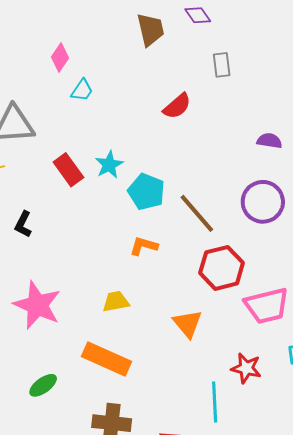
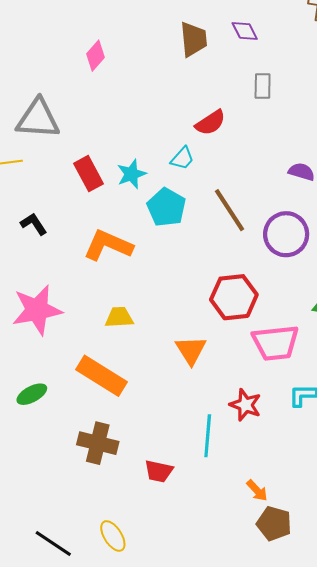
cyan trapezoid: (82, 90) -> (182, 158), moved
brown line: (197, 213) -> (230, 210), moved
black L-shape: (23, 224) -> (34, 224), turned 112
orange L-shape: (144, 246) -> (108, 245), moved, size x1.6
pink star: (37, 305) -> (37, 310), turned 30

